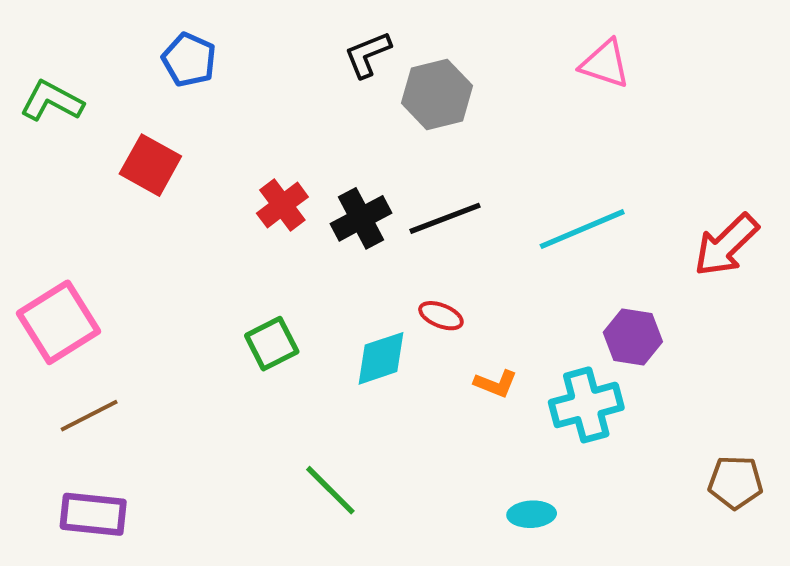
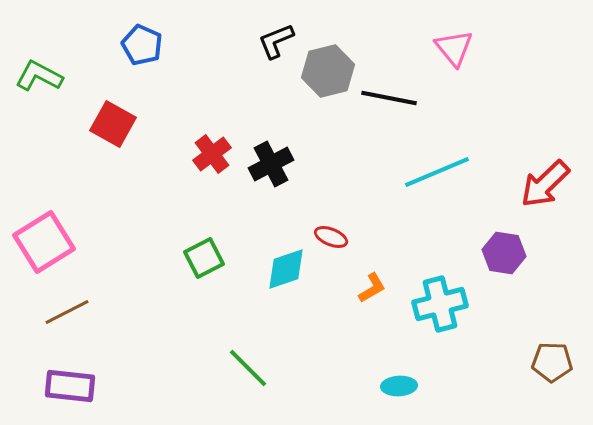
pink triangle: (605, 64) -> (454, 48), turned 33
black line: (445, 218) -> (389, 98), moved, turned 32
purple hexagon: (633, 337) -> (504, 253), moved
orange L-shape: (496, 384) -> (372, 288), turned -52

